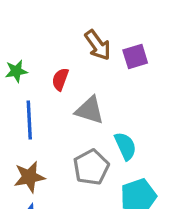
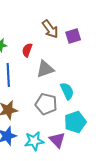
gray triangle: (90, 110) -> (45, 69), turned -36
gray pentagon: (91, 167) -> (46, 104), turned -30

